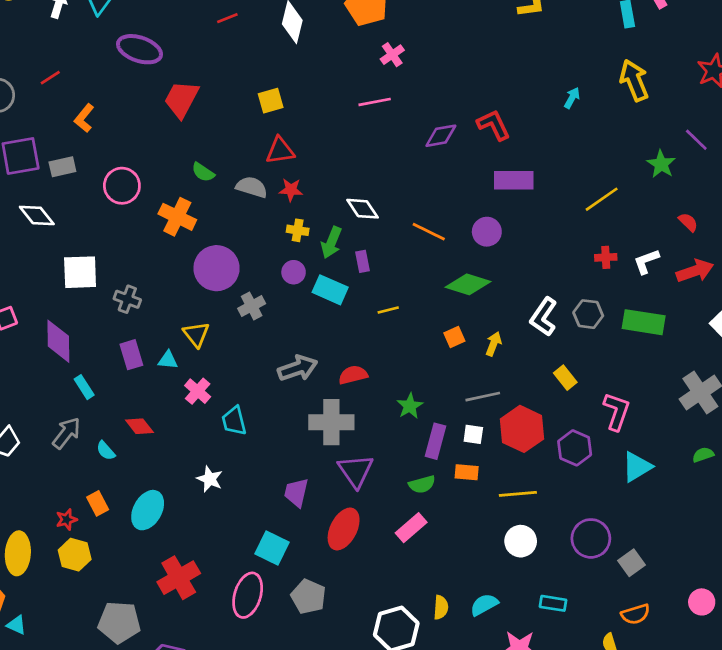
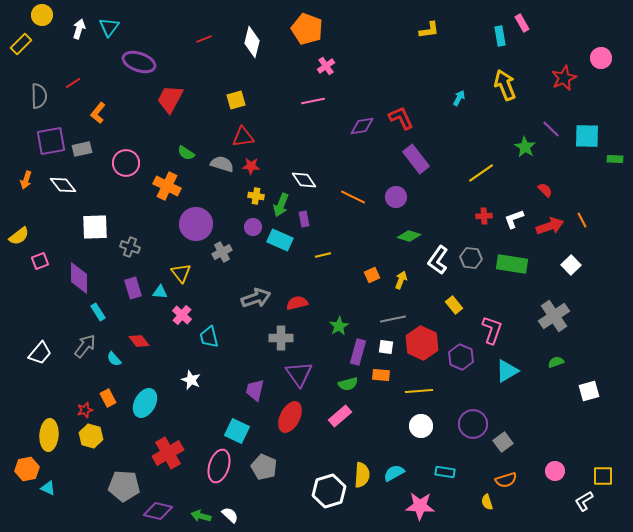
purple rectangle: (514, 180) -> (416, 159), turned 52
green diamond: (468, 284) -> (409, 236), moved, size x0.7
gray cross: (331, 422) -> (281, 338), size x0.7
yellow semicircle: (441, 607) -> (362, 475), size x1.4

